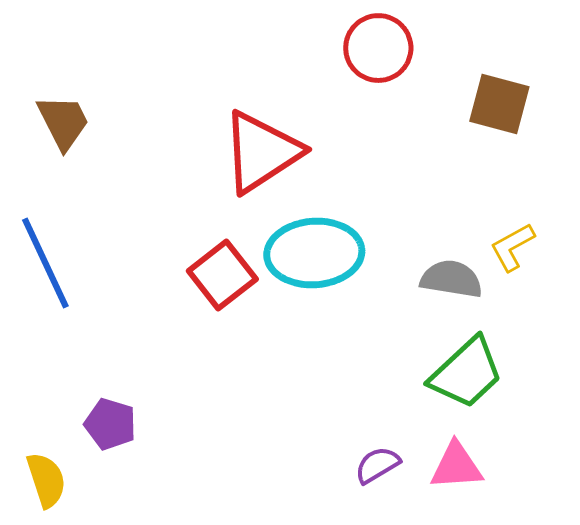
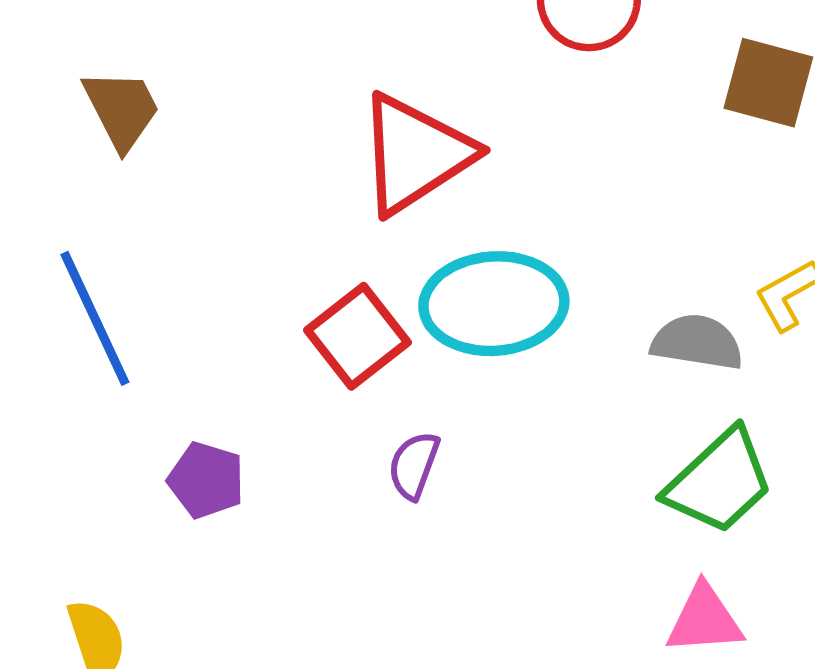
purple pentagon: (110, 424) -> (206, 480), moved
purple semicircle: (377, 465) -> (414, 465), moved, turned -39

